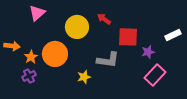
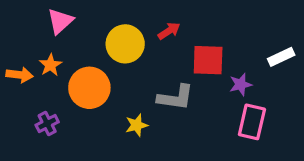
red arrow: (104, 19) -> (169, 31), turned 112
orange star: (31, 57) -> (50, 65), moved
pink rectangle: (155, 75) -> (252, 122), turned -30

